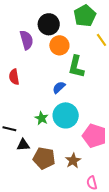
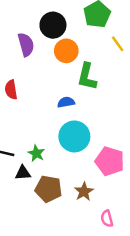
blue semicircle: (59, 87) -> (66, 102), turned 32
green star: (42, 118) -> (36, 153), moved

